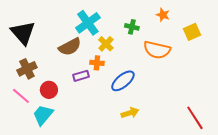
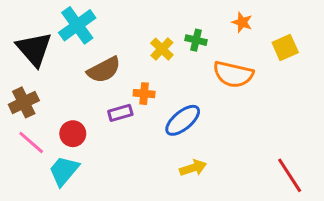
cyan cross: (88, 23) -> (77, 25), moved
yellow cross: (106, 44) -> (162, 49), moved
brown cross: (27, 69) -> (24, 102), moved

